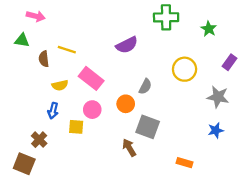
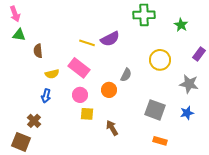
pink arrow: (36, 16) -> (15, 14), moved, turned 56
yellow line: (67, 50) -> (87, 43), moved
yellow square: (76, 127) -> (87, 114), moved
gray square: (148, 127) -> (155, 110), moved

